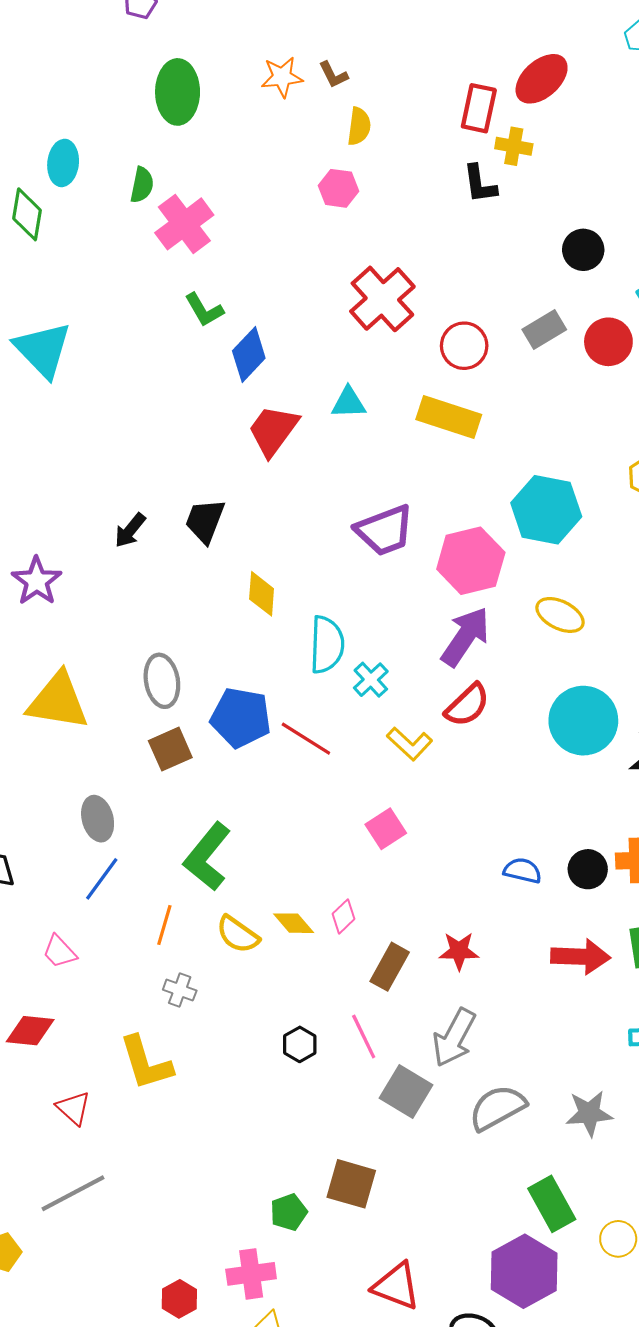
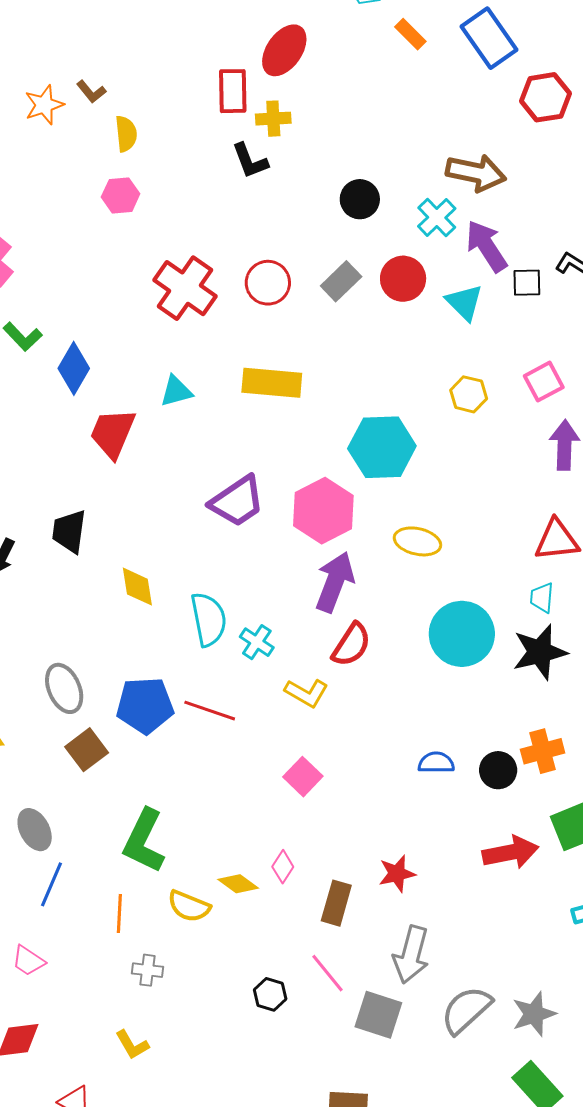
red circle: (464, 346) -> (268, 283), moved
blue semicircle: (523, 871) -> (436, 763), moved
yellow L-shape: (146, 1063) -> (132, 1045), size x0.6
gray star: (589, 1113) -> (534, 1014), moved

